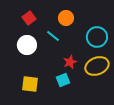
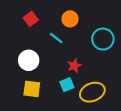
white circle: (27, 45) -> (29, 60), moved
yellow ellipse: (97, 66) -> (92, 92), moved

